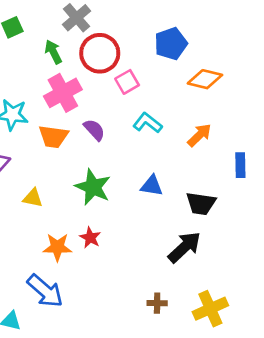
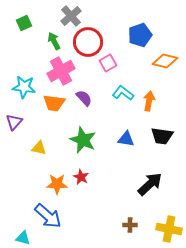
orange arrow: (199, 135) -> (149, 101), moved, turned -36
black trapezoid: (201, 203) -> (162, 136), moved
yellow cross: (210, 309) -> (169, 229), turned 35

